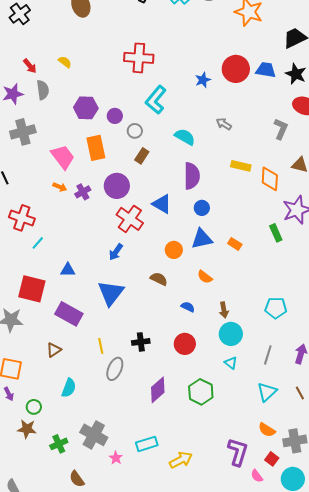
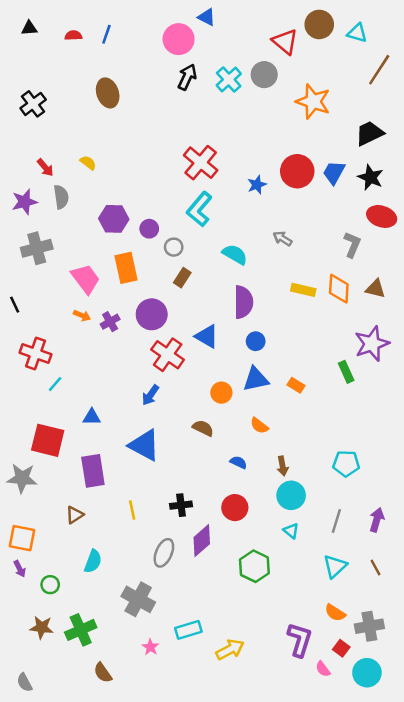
red cross: (139, 58) -> (201, 163), moved, turned 36
blue trapezoid: (266, 70) -> (334, 172), turned -70
orange diamond: (270, 179) -> (339, 289), moved
blue triangle: (111, 293) -> (144, 445), turned -40
purple rectangle: (69, 314) -> (93, 471), turned 52
gray ellipse: (115, 369) -> (164, 553), moved
purple diamond: (158, 390) -> (202, 541), moved
brown star: (27, 429) -> (42, 627), moved
gray cross: (94, 435) -> (138, 599), moved
green cross: (59, 444) -> (81, 630), size x1.4

